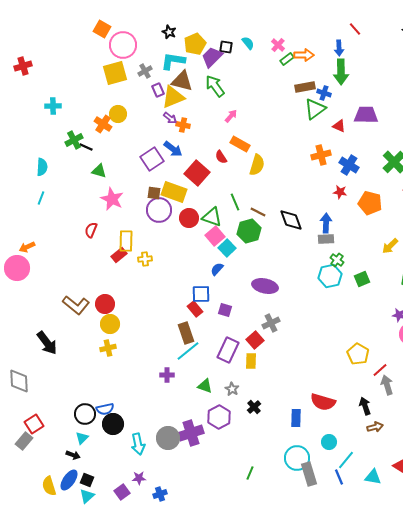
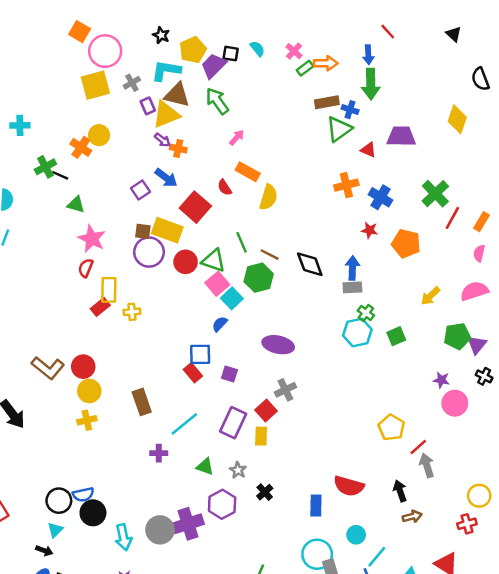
purple square: (152, 159) -> (140, 190), size x0.7
red semicircle: (91, 230) -> (86, 268), moved
brown rectangle: (186, 333) -> (142, 402), moved

